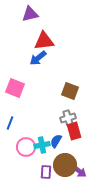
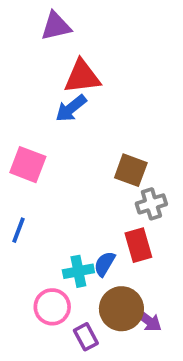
gray cross: (68, 118) -> (151, 204), moved
pink circle: (26, 147) -> (52, 307), moved
purple rectangle: (46, 172) -> (86, 337), moved, turned -32

